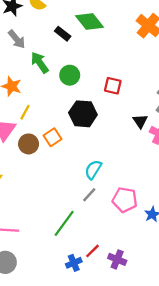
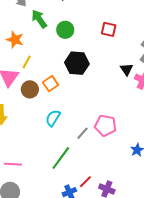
red square: (113, 86) -> (109, 29), moved
cyan semicircle: (93, 170) -> (53, 118), moved
pink pentagon: (125, 200) -> (105, 126), moved

